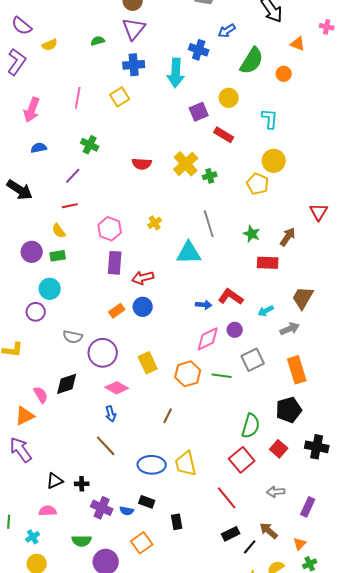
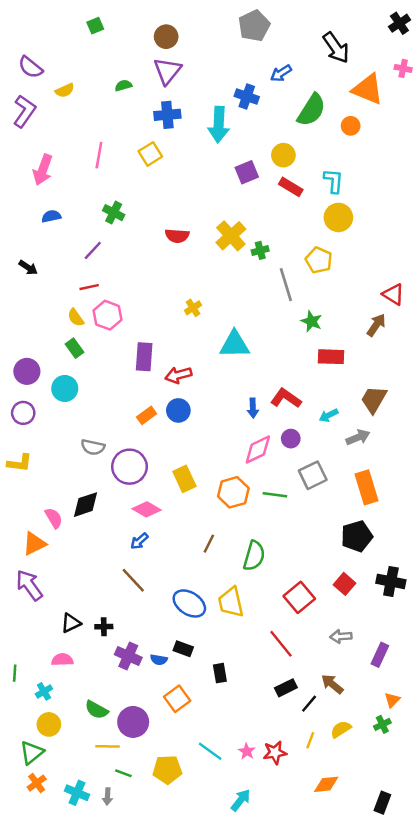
orange triangle: (298, 44) -> (368, 89), size x1.8
red rectangle: (224, 135) -> (291, 187), moved
yellow circle: (274, 161) -> (338, 217), moved
black arrow: (20, 190) -> (28, 268), size x0.6
red triangle: (319, 212) -> (393, 294), turned -30
gray line: (209, 224) -> (286, 285), moved
pink hexagon: (110, 229) -> (108, 315), moved
brown arrow: (288, 237) -> (376, 325), moved
purple circle: (32, 252) -> (27, 371), moved
green rectangle: (58, 256) -> (75, 348), turned 63
blue arrow: (204, 305) -> (253, 408), turned 84
purple circle: (36, 312) -> (23, 413), moved
blue arrow: (111, 414) -> (139, 541), turned 63
green semicircle: (251, 426) -> (254, 556), moved
blue ellipse: (152, 465) -> (189, 603), turned 32
green semicircle: (82, 541) -> (97, 710), moved, turned 30
orange triangle: (300, 544) -> (392, 700), moved

